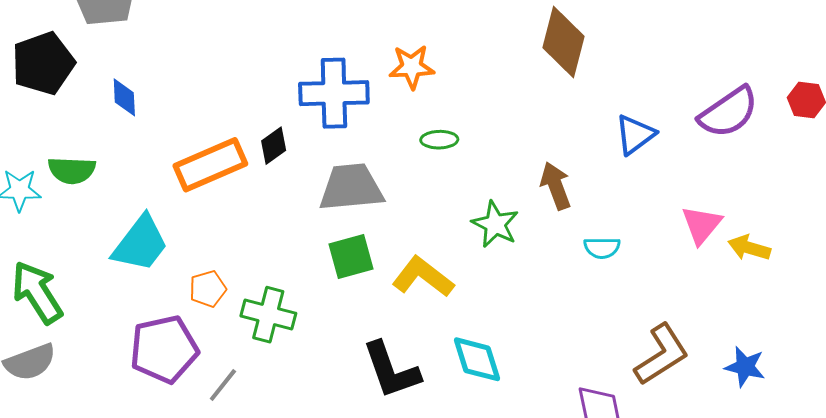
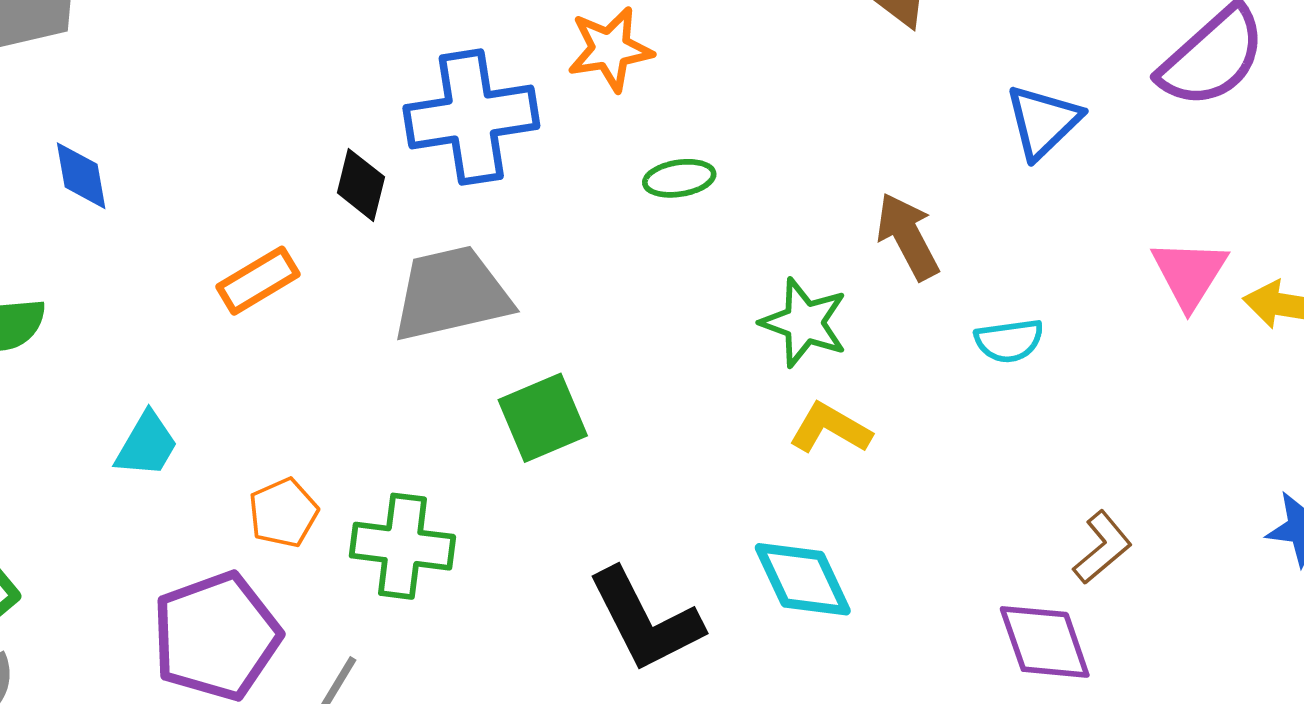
black diamond: (274, 146) -> (361, 185), moved, turned -33
orange rectangle: (210, 165) -> (258, 281), size x0.6
gray trapezoid: (351, 187) -> (451, 294), moved
cyan trapezoid: (140, 244) -> (147, 445), size x0.6
yellow L-shape: (423, 277) -> (830, 428), moved, size x0.7
brown L-shape: (662, 355) -> (1102, 547), moved, size x0.6

